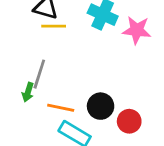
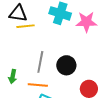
gray line: (39, 74) -> (40, 62), moved
black circle: (101, 106) -> (66, 65), moved

